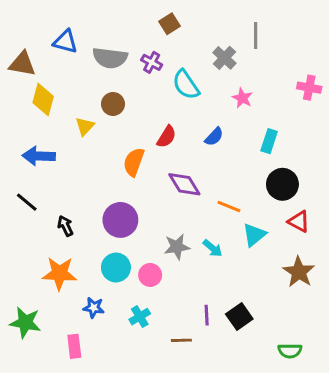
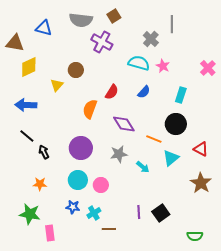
gray semicircle: (110, 58) -> (81, 20), moved
purple cross: (152, 62) -> (102, 42), size x1.5
cyan semicircle: (186, 85) -> (139, 63), moved, turned 140
pink cross: (309, 88) -> (208, 68), moved, turned 35
yellow diamond: (43, 100) -> (29, 67), turned 50
black circle: (282, 184) -> (176, 124), moved
black line: (27, 202) -> (27, 136), moved
gray star: (177, 247) -> (119, 154), moved
orange star: (59, 273) -> (40, 184), size x0.6
blue star: (94, 308) -> (73, 207), moved
green star: (25, 323) -> (30, 214), moved
brown line: (181, 340) -> (109, 229), moved

